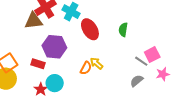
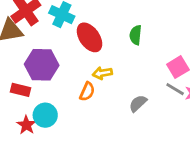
gray line: (141, 61) -> (175, 89), moved
yellow arrow: (97, 63) -> (102, 73), moved, turned -48
gray semicircle: (137, 81) -> (138, 103), moved

